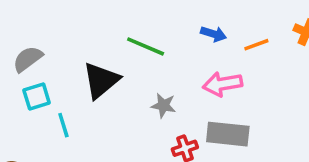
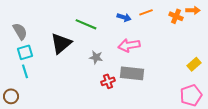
orange line: (256, 45) -> (146, 12), moved
gray semicircle: (28, 59) -> (20, 31), turned 96
cyan line: (63, 125) -> (25, 71), moved

